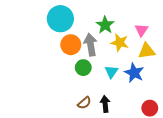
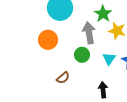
orange circle: (71, 45) -> (48, 40), moved
brown semicircle: (84, 103) -> (63, 78), moved

